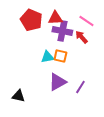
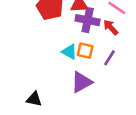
cyan triangle: (47, 57) -> (69, 52), turned 40
purple line: (80, 87) -> (110, 58), moved

